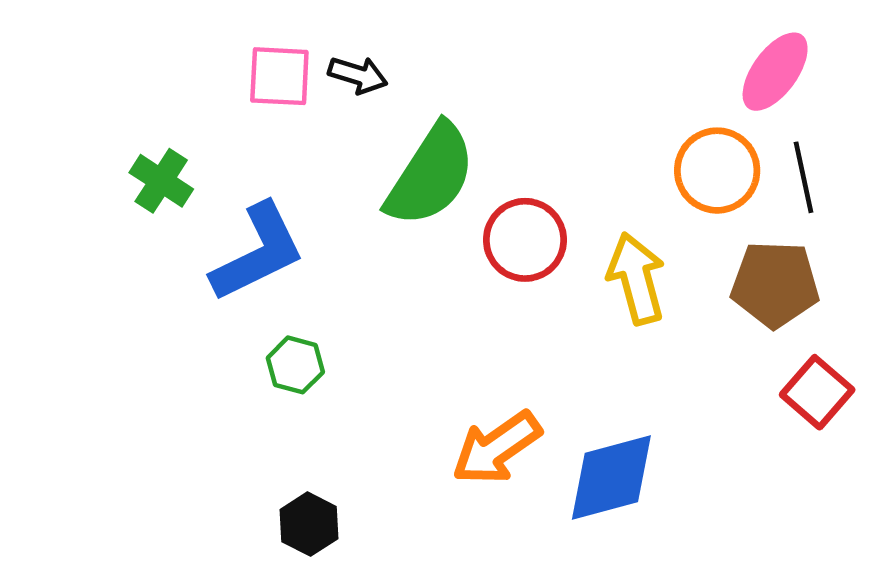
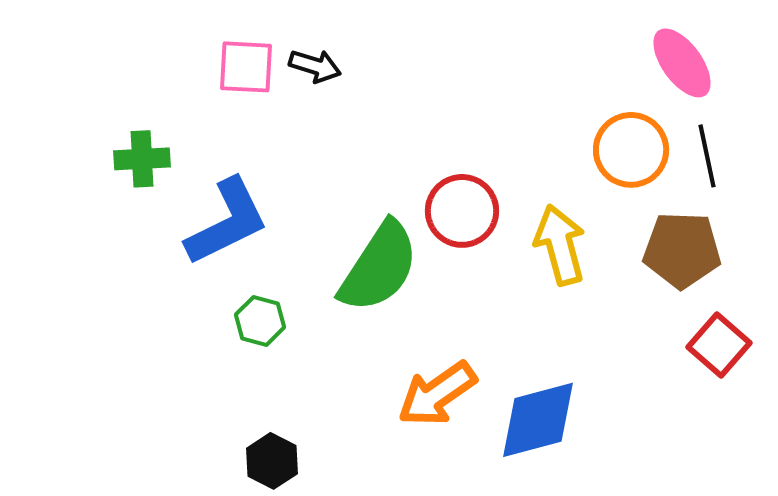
pink ellipse: (775, 72) -> (682, 63), turned -72
green semicircle: (431, 175) -> (379, 267), moved
green cross: (161, 181) -> (142, 159), turned -36

